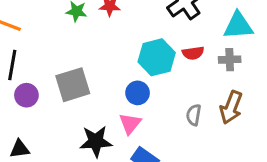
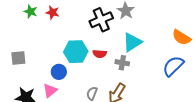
cyan triangle: (238, 26) -> (132, 42), turned -40
gray square: (73, 85) -> (18, 58), size x0.7

